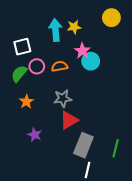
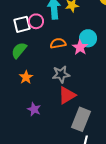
pink star: (82, 51) -> (80, 47), moved
pink circle: (37, 66) -> (36, 21), moved

